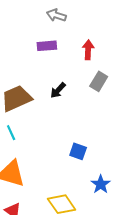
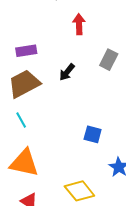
purple rectangle: (47, 46) -> (26, 51), moved
red arrow: (88, 50) -> (79, 24), moved

